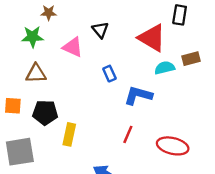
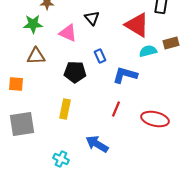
black pentagon: (45, 113) -> (75, 72), moved

